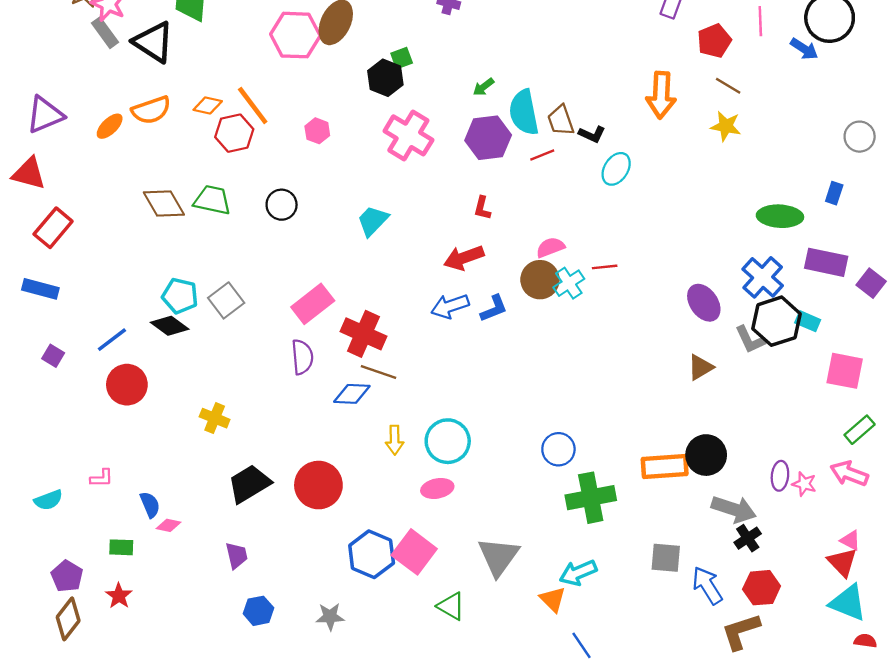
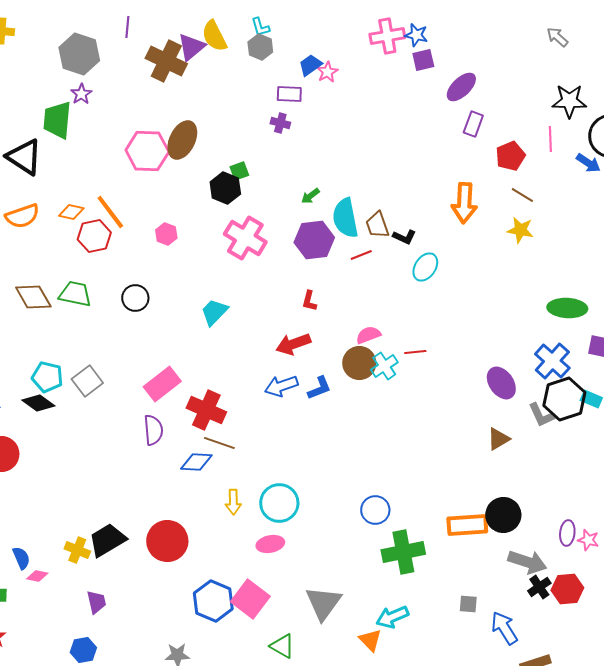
yellow cross: (215, 418) -> (77, 550), moved
gray square: (666, 558) -> (468, 604), size x0.7
red hexagon: (762, 588) -> (567, 589), moved
blue hexagon: (258, 611) -> (83, 650), moved

